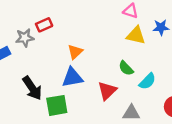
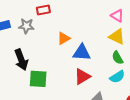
gray star: (25, 38) -> (26, 26), moved
green semicircle: (126, 68) -> (118, 58), moved
blue triangle: (72, 77) -> (82, 52), moved

